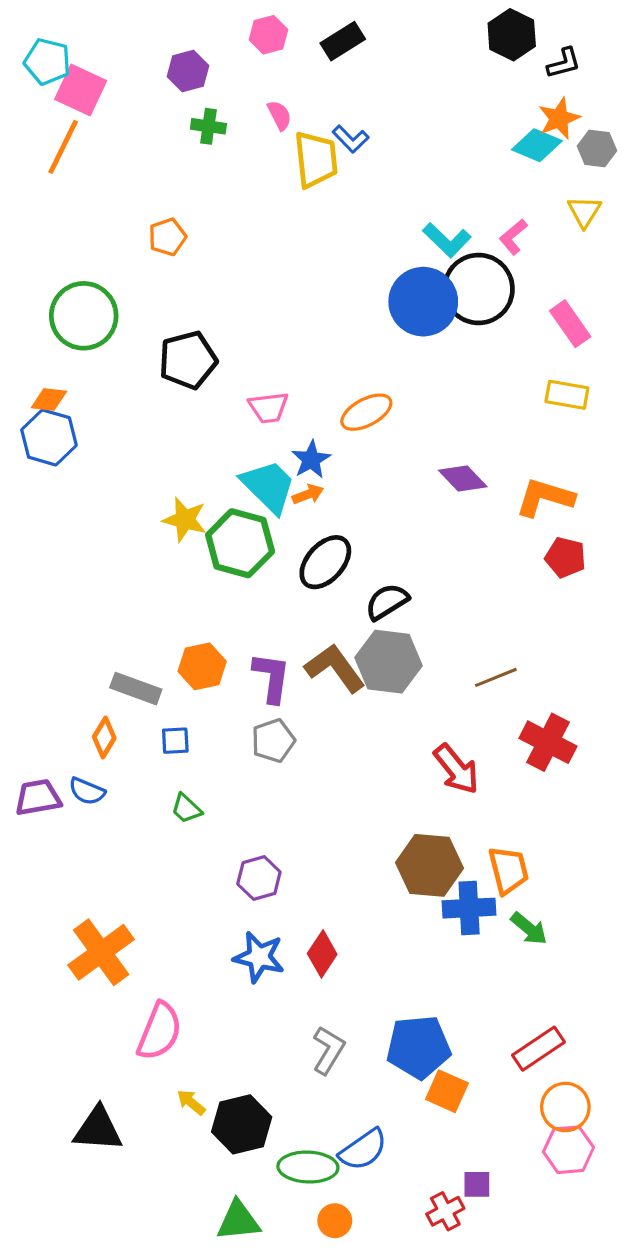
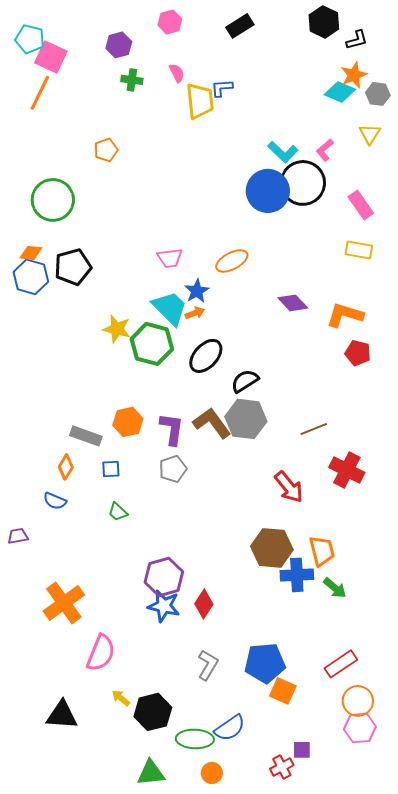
black rectangle: (343, 41) -> (240, 26), moved
blue L-shape: (351, 139) -> (222, 88), turned 130
black pentagon: (188, 360) -> (73, 267), moved
purple trapezoid: (38, 797) -> (18, 536), moved, size x0.7
purple hexagon: (259, 878) -> (164, 577), moved, size x1.4

